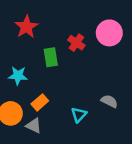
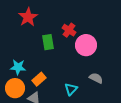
pink circle: (109, 33) -> (86, 45), moved
cyan star: (18, 76) -> (18, 67), moved

